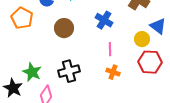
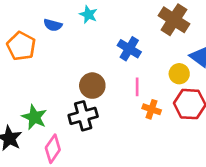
brown circle: (64, 28) -> (92, 86), moved
orange cross: (113, 72) -> (152, 109), moved

